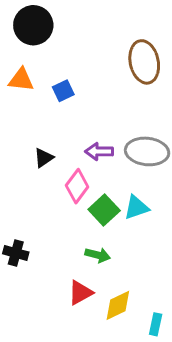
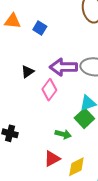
blue square: (63, 91) -> (40, 28), turned -32
purple arrow: (99, 151) -> (63, 67), size x1.5
green square: (104, 210) -> (84, 118), moved

